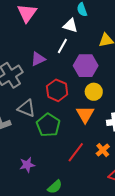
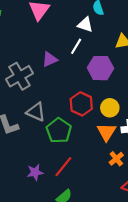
red hexagon: (57, 90) -> (81, 104), moved
yellow circle: (94, 92) -> (110, 108), moved
orange triangle: (85, 114) -> (106, 132), moved
red line: (76, 152) -> (63, 167), moved

